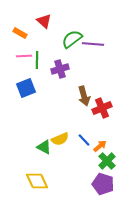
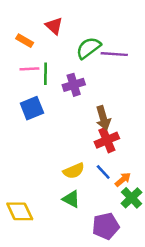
red cross: (102, 108) -> (107, 140), moved
green triangle: (44, 147) -> (71, 199), moved
yellow diamond: (37, 181) -> (20, 211), moved
purple pentagon: (103, 184) -> (106, 226), moved, turned -30

